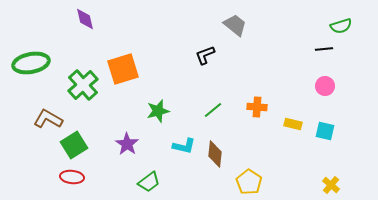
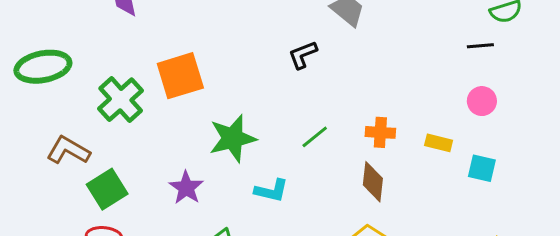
green star: (158, 111) -> (233, 138), size x1.4
yellow rectangle: (293, 124) -> (439, 143), moved
brown diamond: (215, 154) -> (373, 182), moved

